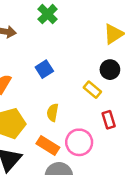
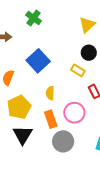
blue square: (44, 69) -> (38, 61), size x1.6
orange rectangle: (48, 145) -> (51, 119), turned 48

